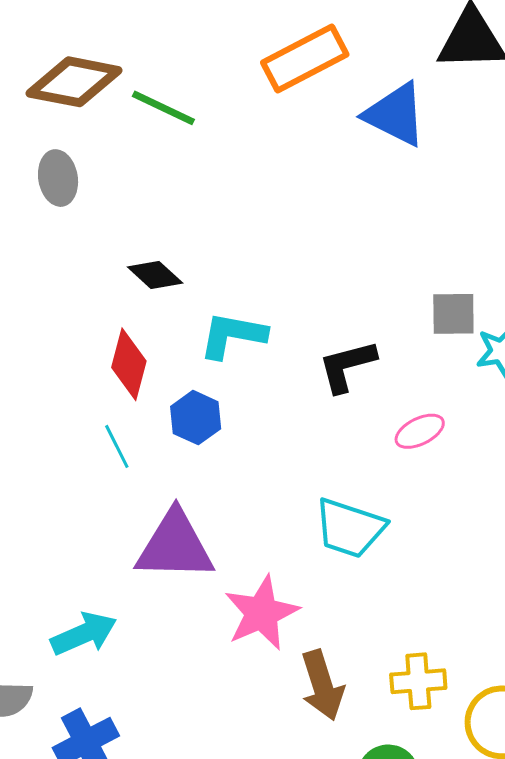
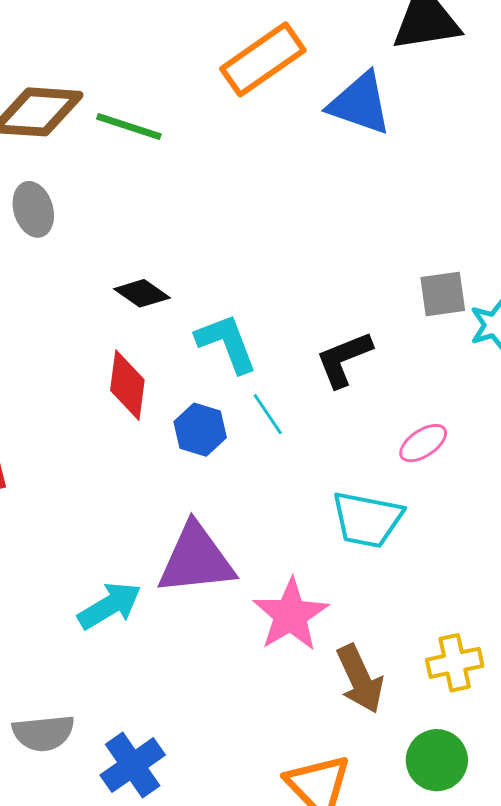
cyan L-shape: (233, 335) -> (227, 343), turned 66
pink ellipse: (420, 431) -> (423, 443), moved
cyan line: (117, 446) -> (268, 414), moved
cyan arrow: (84, 634) -> (110, 606), moved

